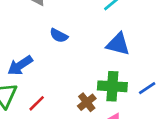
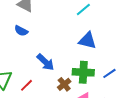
blue semicircle: (59, 36) -> (21, 31), moved
blue arrow: (20, 65) -> (45, 62), moved, turned -102

